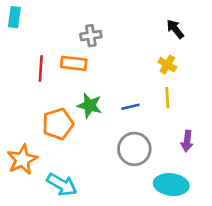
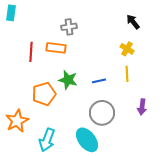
cyan arrow: (62, 185) -> (47, 140), turned 80
cyan ellipse: (171, 185) -> (87, 140), moved, turned 45

